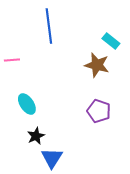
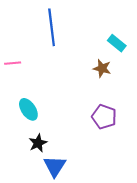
brown star: (97, 65) -> (102, 68), size x0.7

